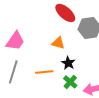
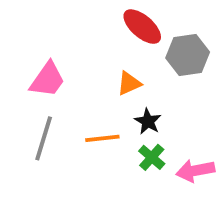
orange triangle: (58, 43) -> (129, 83), turned -40

